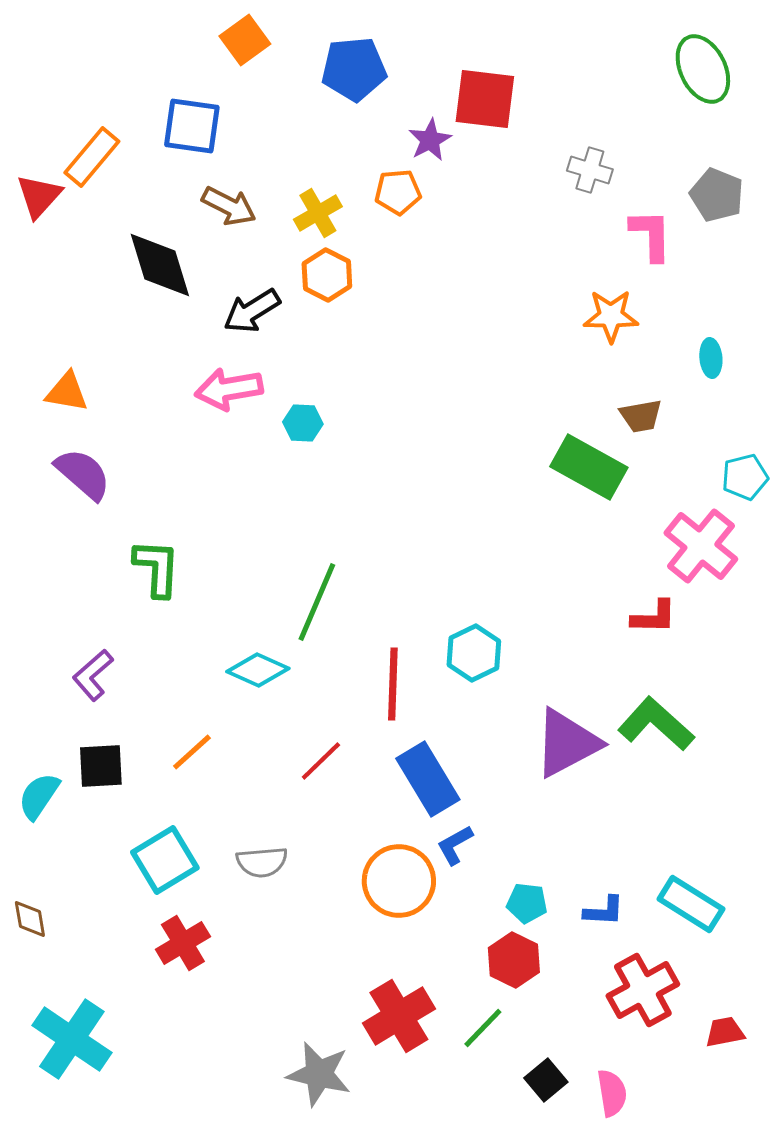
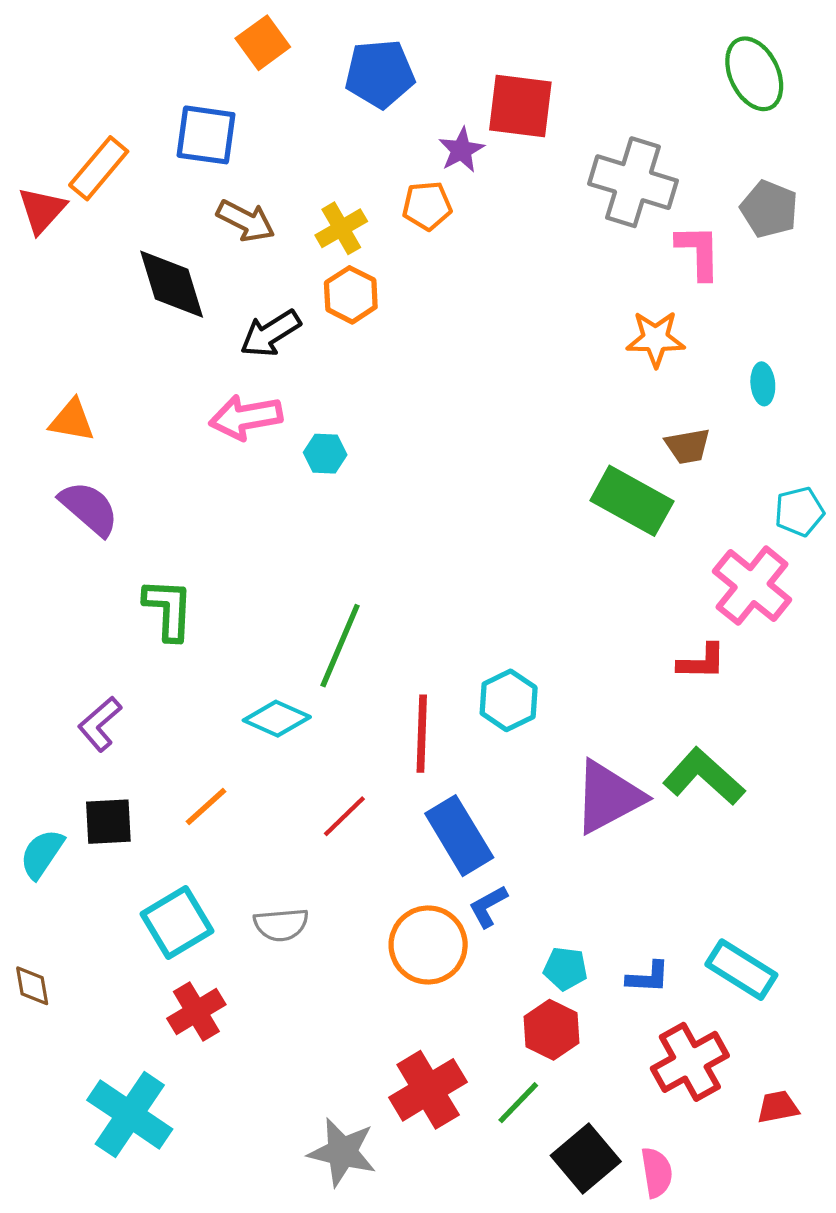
gray cross: (590, 170) -> (633, 182), size x1.8
cyan cross: (72, 1039) -> (130, 1115), moved
black square: (546, 1080) -> (586, 1159), size x1.5

